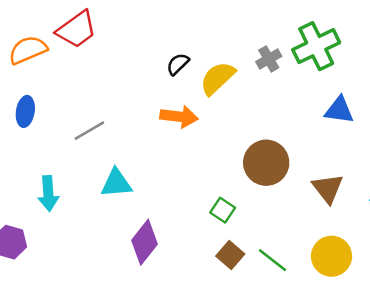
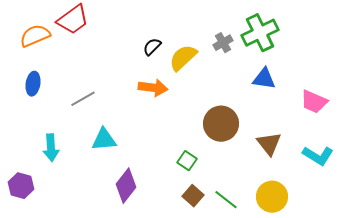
blue triangle: (339, 110) -> (264, 79), moved

